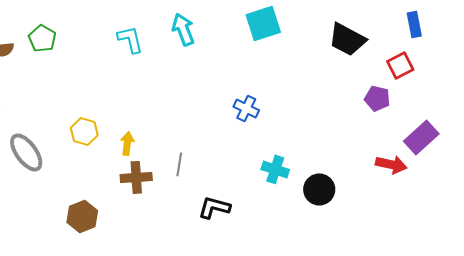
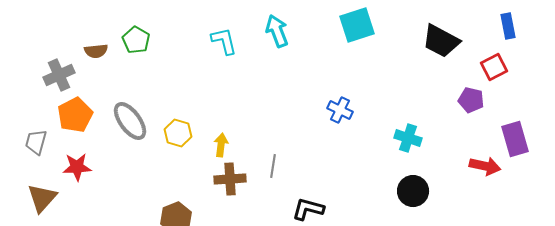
purple rectangle: (421, 137) -> (515, 139), turned -64
gray ellipse: (26, 152) -> (130, 121), moved
cyan cross: (275, 169) -> (408, 138), moved

